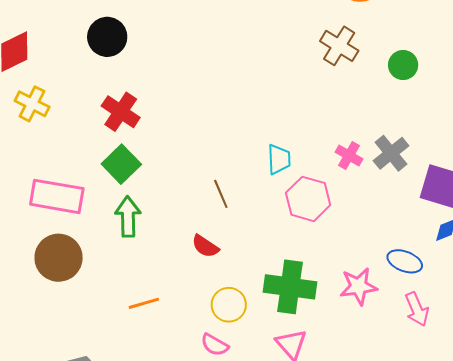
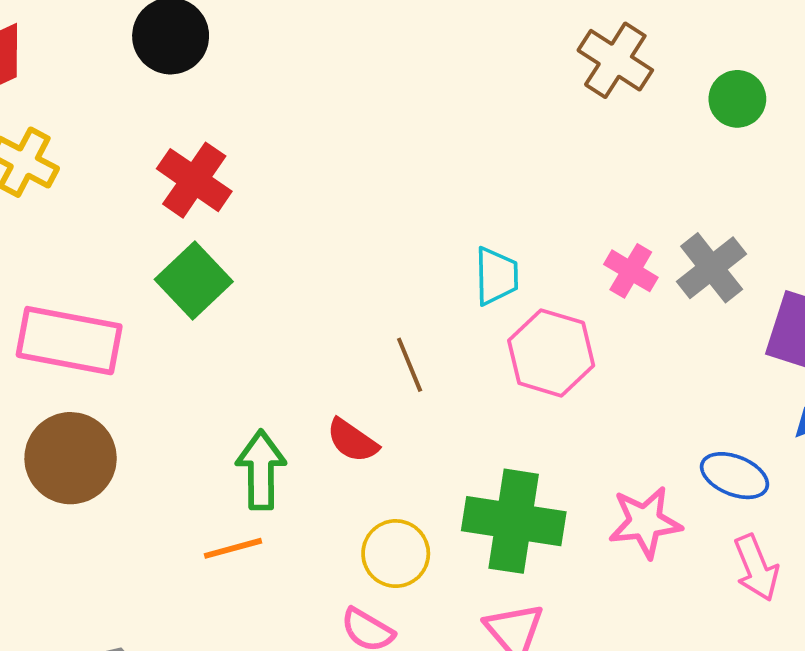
brown line: (221, 194) -> (410, 365), moved
green arrow: (128, 217) -> (261, 470), moved

